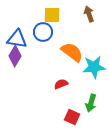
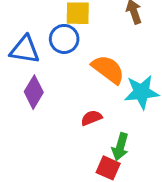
purple diamond: (15, 56) -> (34, 92), moved
green arrow: (91, 103) -> (120, 147), moved

